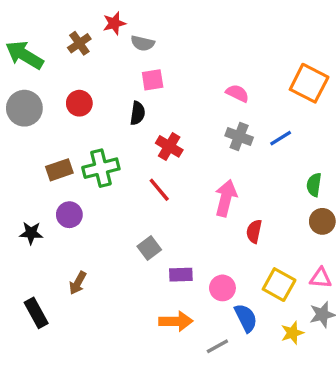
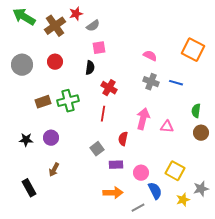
brown cross: (79, 43) -> (55, 26), size x1.5
gray semicircle: (143, 43) -> (93, 26), turned -48
green arrow: (24, 55) -> (24, 17), moved
blue line: (281, 138) -> (176, 83), turned 48
red line: (159, 190) -> (103, 114), turned 49
purple circle: (69, 215) -> (51, 138), moved
red semicircle: (254, 231) -> (123, 139), moved
pink triangle: (321, 278) -> (167, 127), moved

